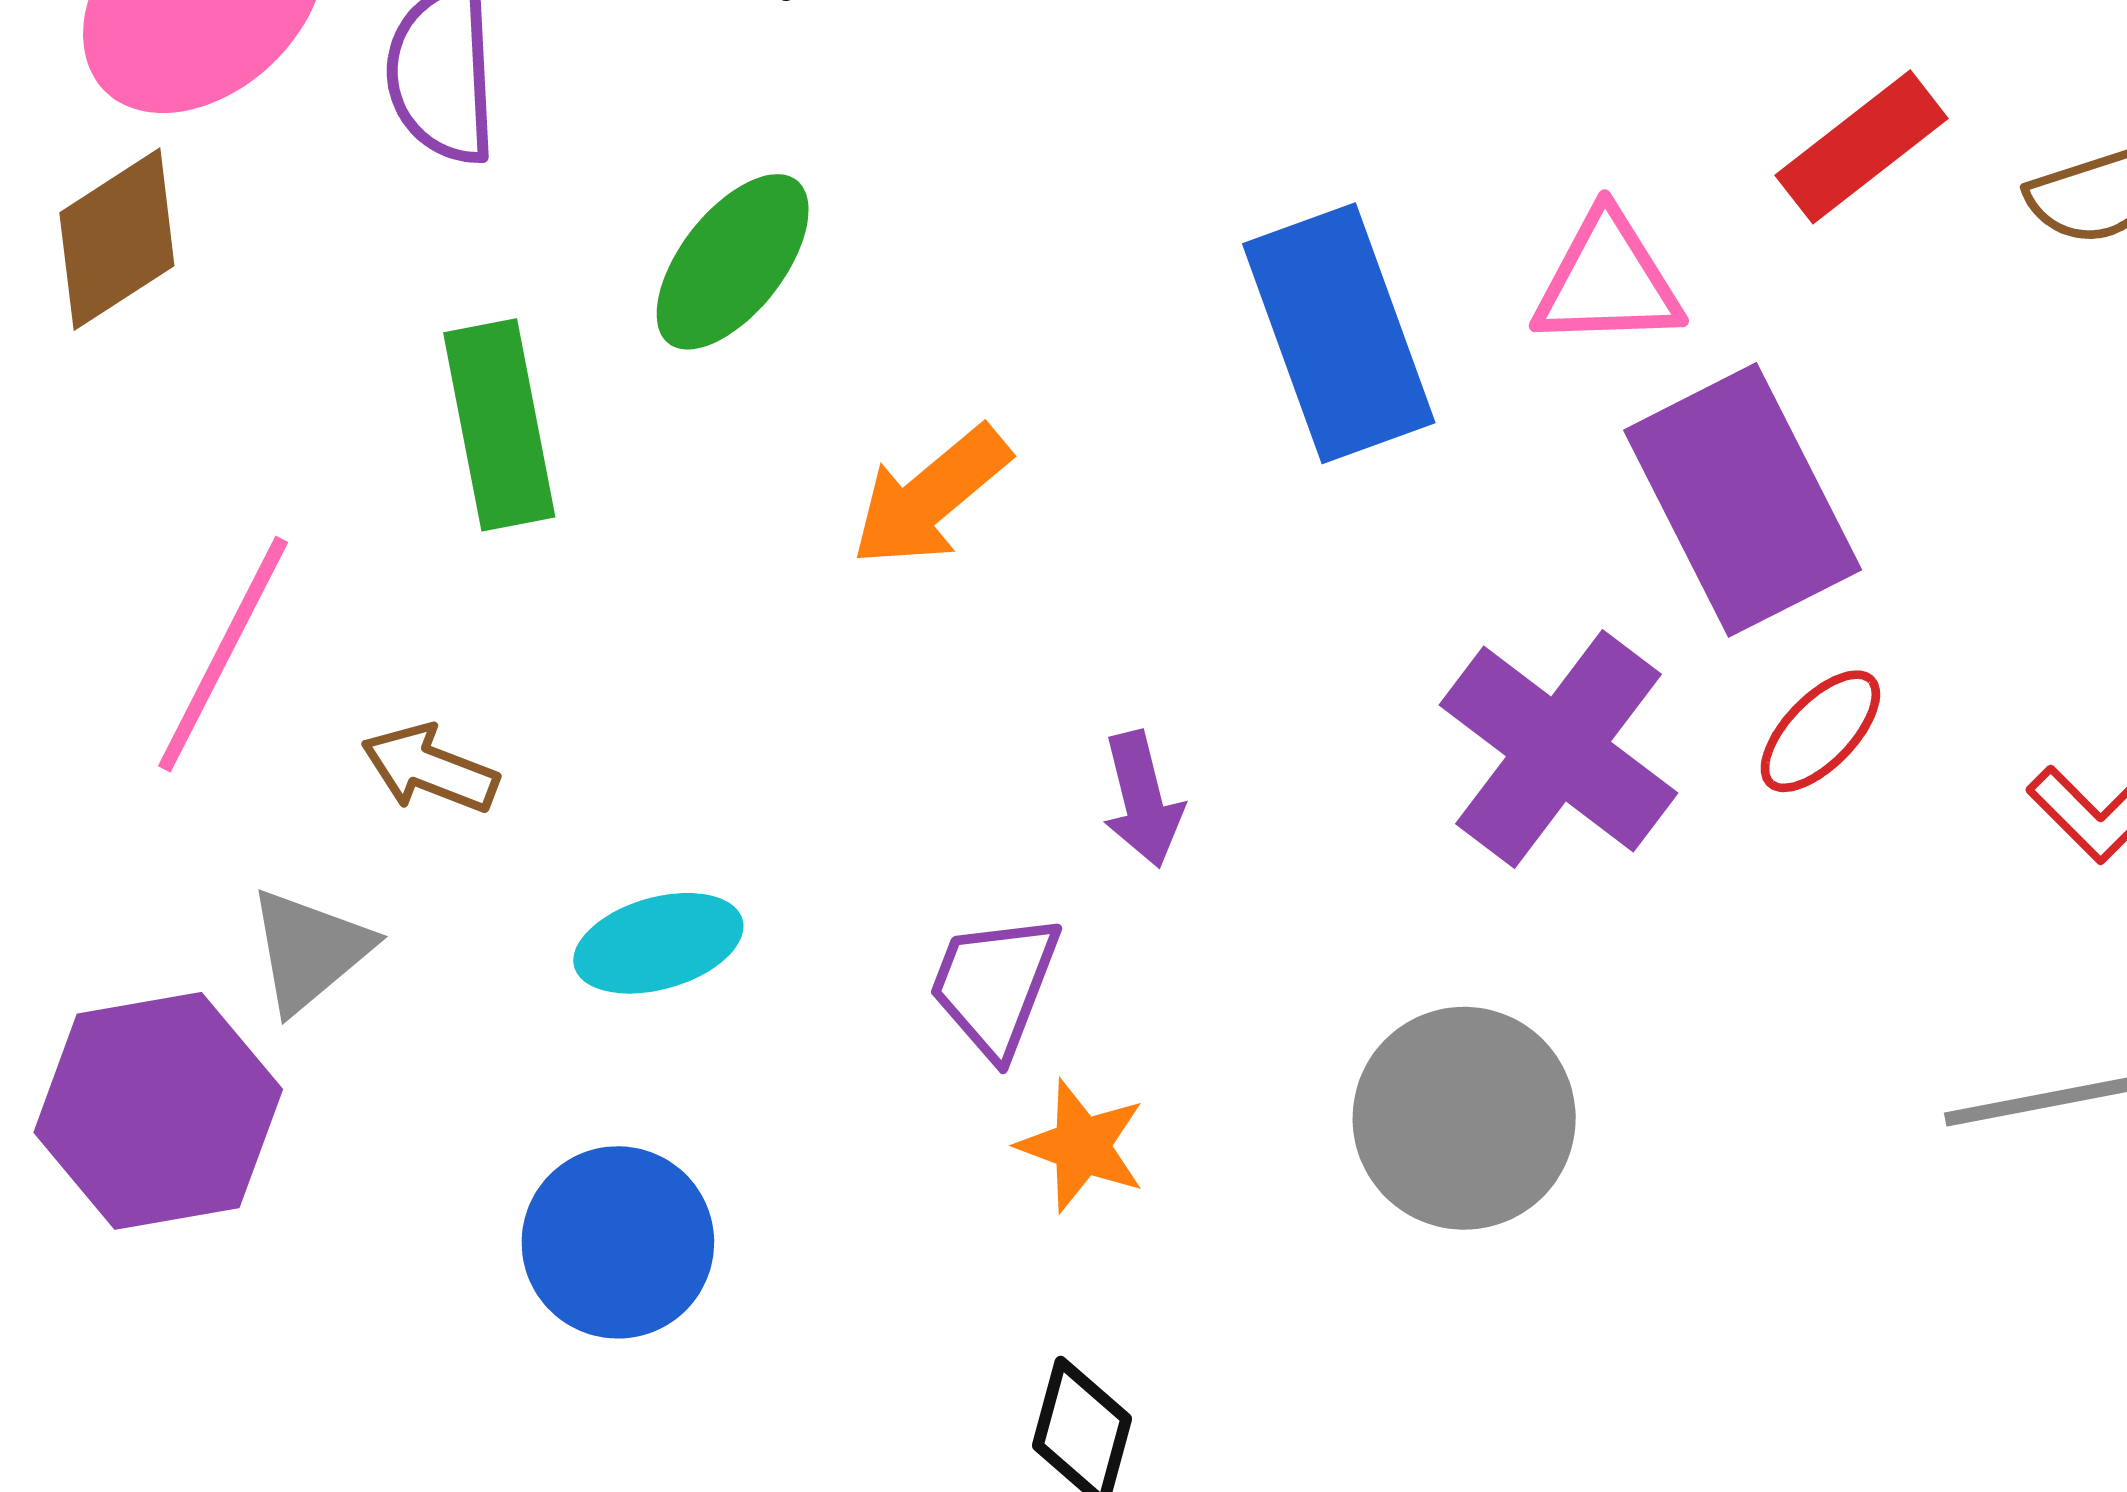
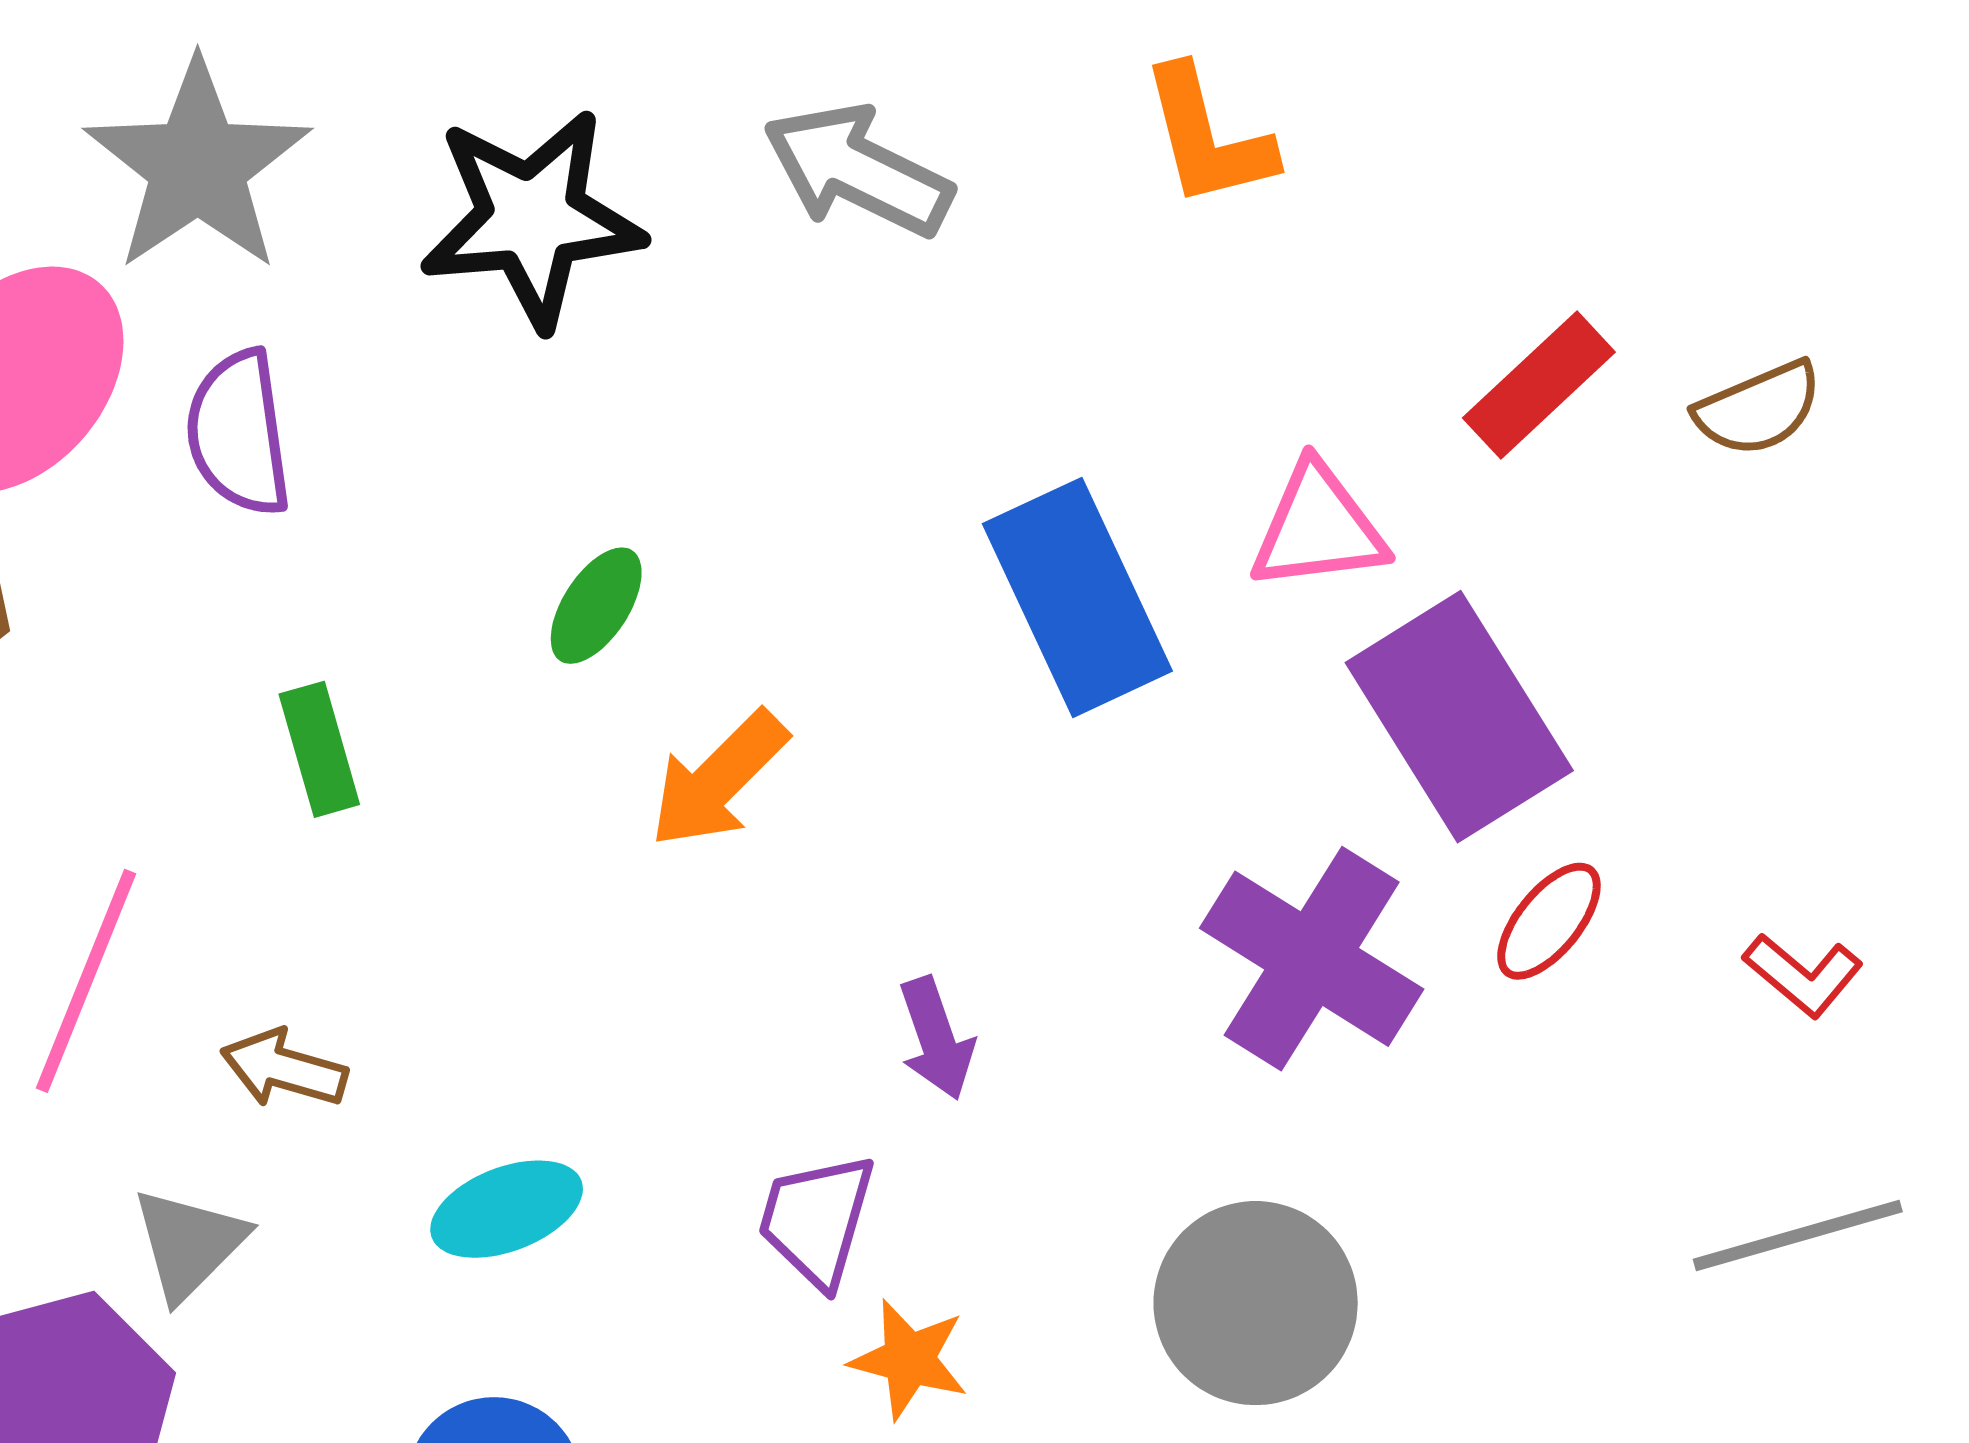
green ellipse: (733, 262) -> (596, 606), moved, size x0.7
green rectangle: (499, 425) -> (319, 749), size x0.7

